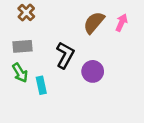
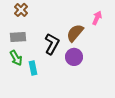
brown semicircle: (94, 23) -> (75, 33), moved

